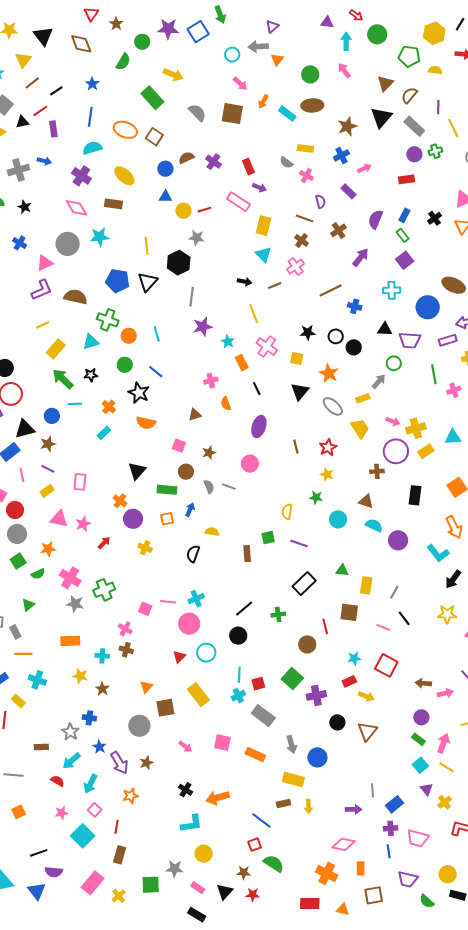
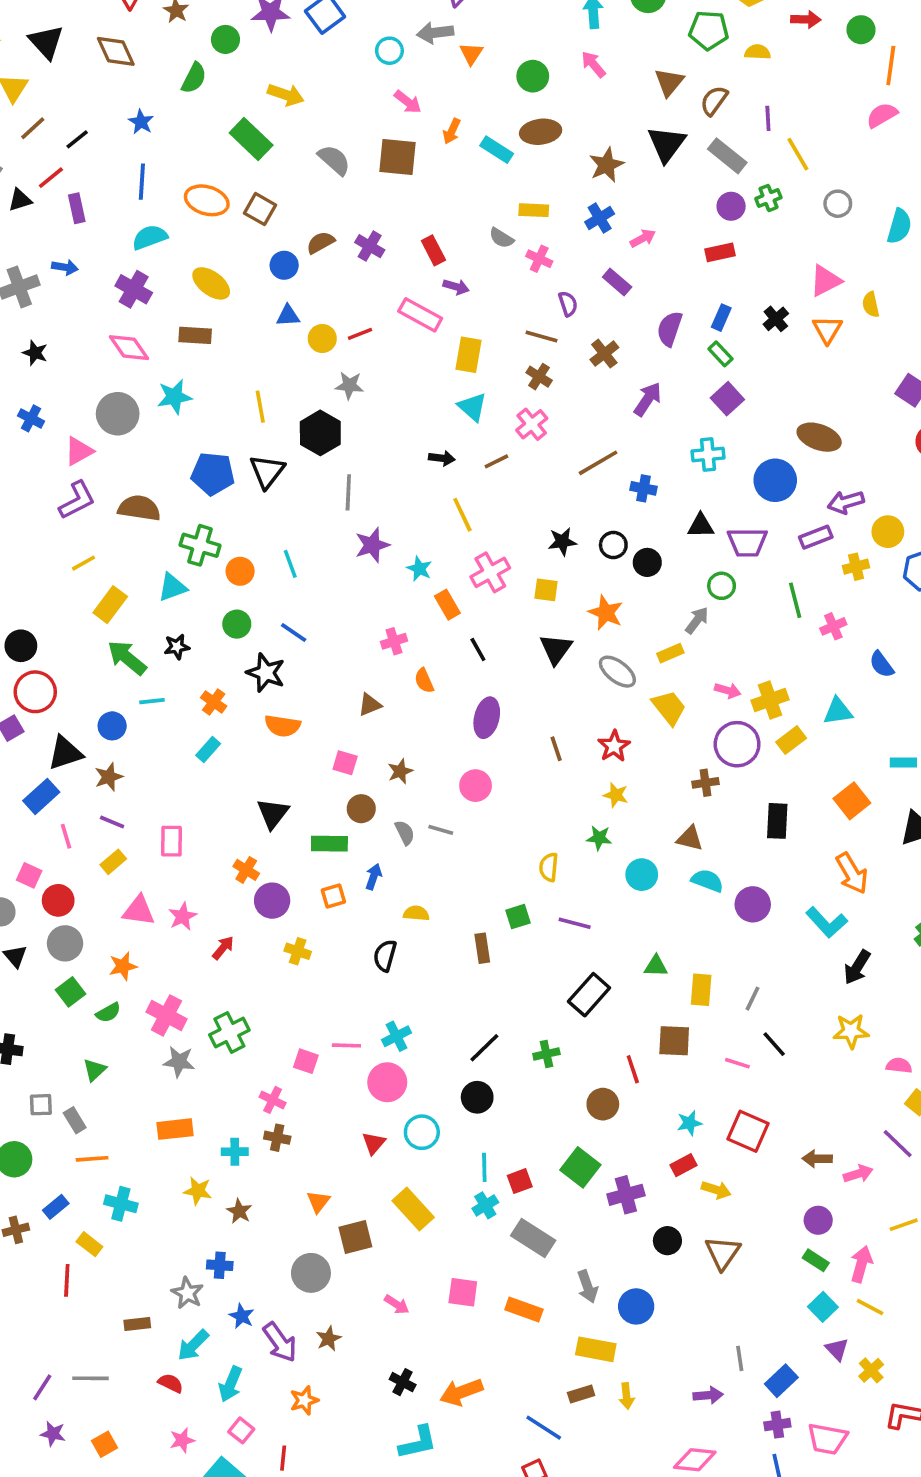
pink cross: (267, 347) -> (490, 572), turned 30

